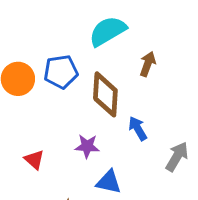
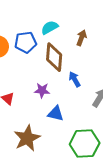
cyan semicircle: (108, 31) -> (50, 27), moved, size x0.7

